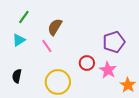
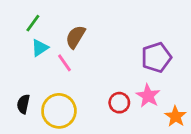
cyan triangle: (19, 40) -> (40, 48), moved
red circle: (87, 63) -> (119, 103), moved
yellow circle: (58, 82) -> (59, 111), moved

